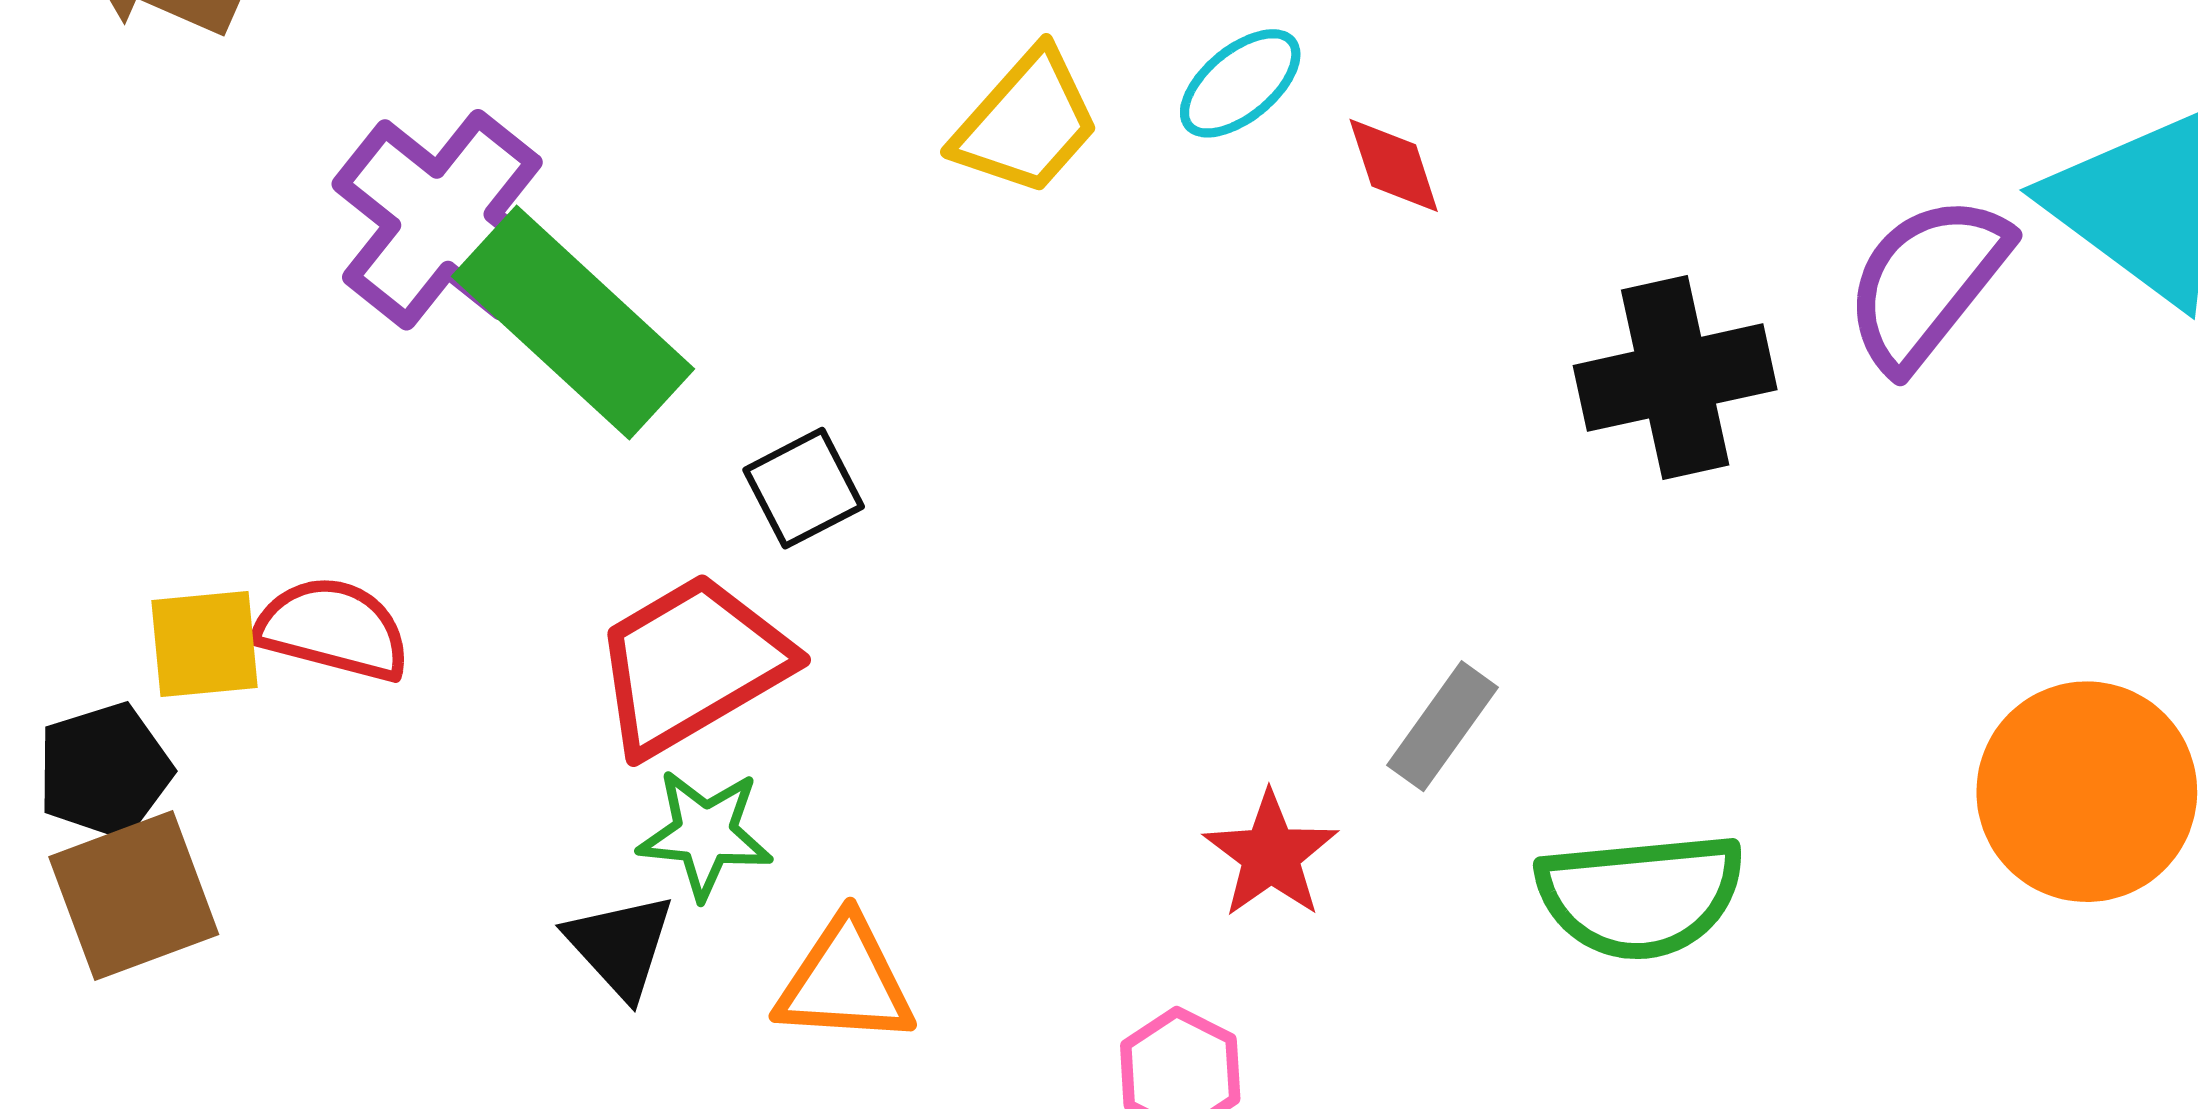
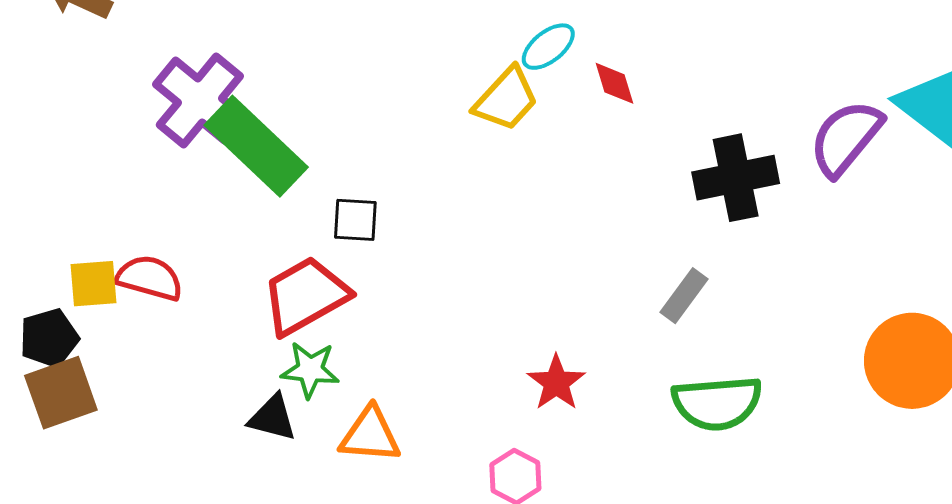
yellow trapezoid: (1026, 122) -> (506, 99), moved
black square: (804, 488) -> (355, 220), turned 30
gray rectangle: (1443, 726) -> (684, 296), moved
black triangle: (620, 946) -> (272, 418), turned -34

